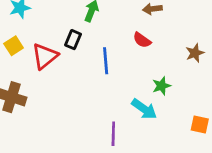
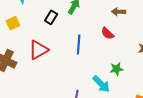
black rectangle: (73, 40) -> (51, 17), moved
red triangle: (45, 56) -> (38, 50), moved

